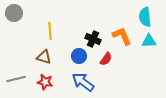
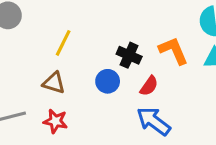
yellow line: (50, 31) -> (63, 43), turned 30
blue arrow: (83, 82) -> (154, 121), moved

